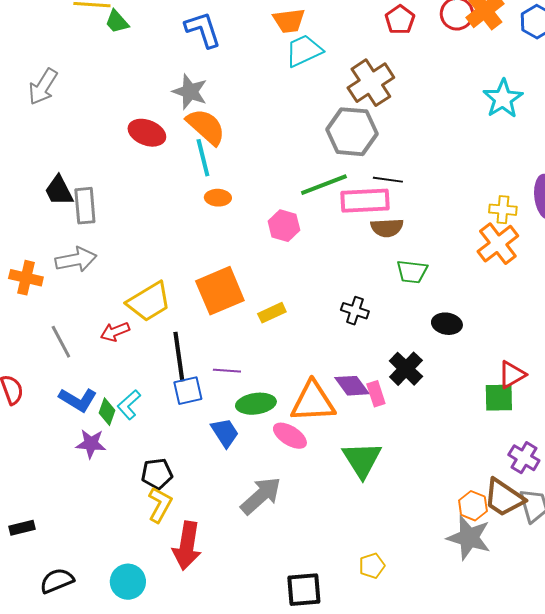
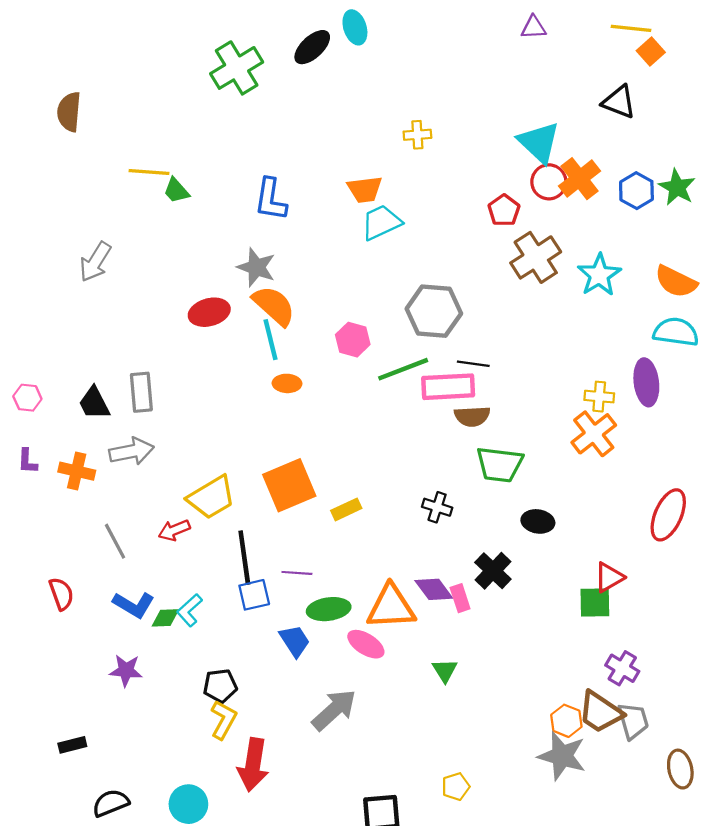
red pentagon: (400, 20) -> (504, 210), moved
blue L-shape: (203, 30) -> (271, 199), turned -153
brown cross: (371, 83) -> (536, 257), moved
red ellipse: (147, 133) -> (209, 312), turned -36
black trapezoid: (59, 191) -> (94, 403), moved
pink hexagon: (284, 226) -> (353, 340), moved
green trapezoid: (412, 272) -> (500, 464), size x1.4
green diamond: (107, 412) -> (165, 618), turned 68
purple star: (91, 444) -> (126, 670), moved
green triangle: (362, 460) -> (445, 670), size x0.6

